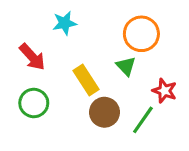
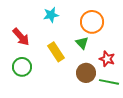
cyan star: (65, 23) -> (51, 15), moved
brown circle: (104, 112) -> (86, 73), moved
green line: (143, 120) -> (109, 82), moved, turned 66

